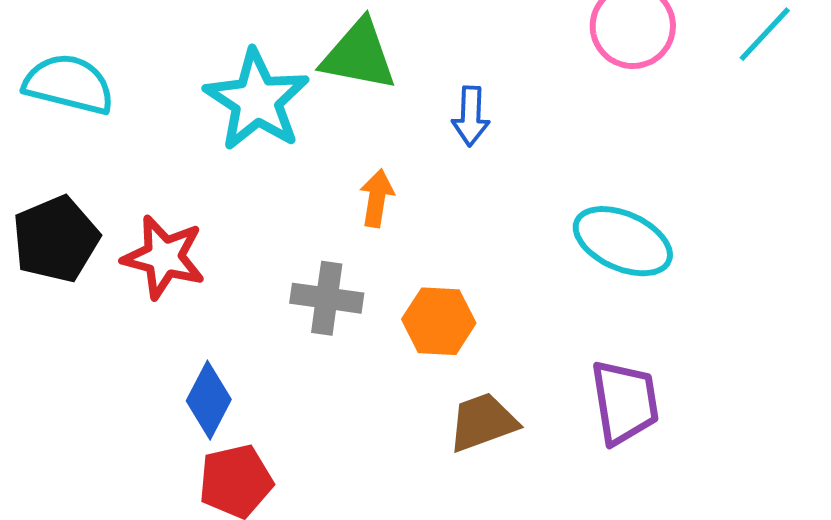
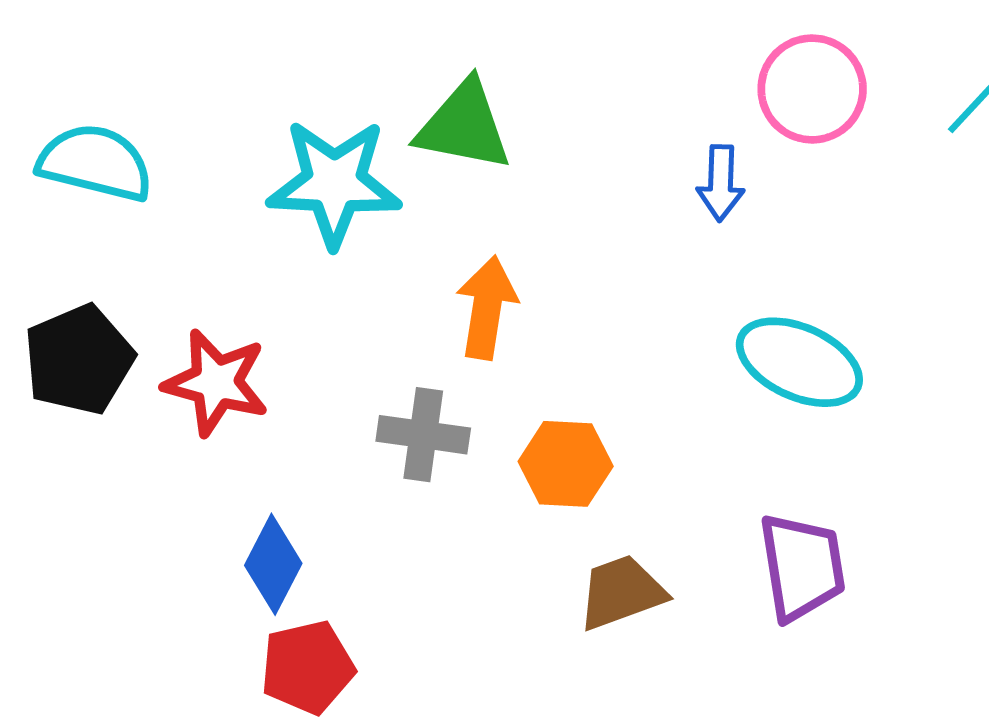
cyan star: (257, 100) -> (334, 183), turned -30
blue arrow: (471, 116) -> (721, 183), moved
orange arrow: (377, 198) -> (487, 308), size x1.4

